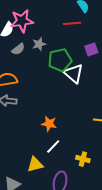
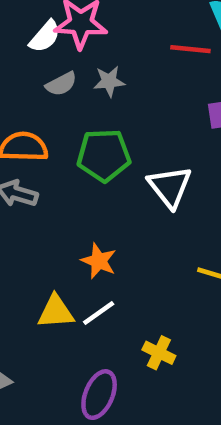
green pentagon: (60, 60) -> (104, 155), moved
white triangle: (74, 73) -> (170, 187), moved
yellow triangle: (35, 164) -> (56, 312), moved

